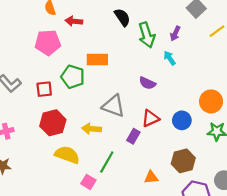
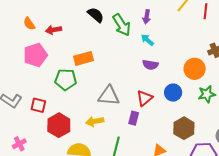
purple semicircle: (147, 83) -> (150, 65), moved
red square: (44, 89) -> (38, 105), moved, turned 35

